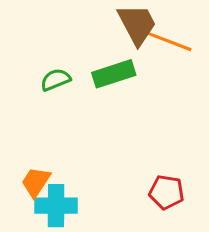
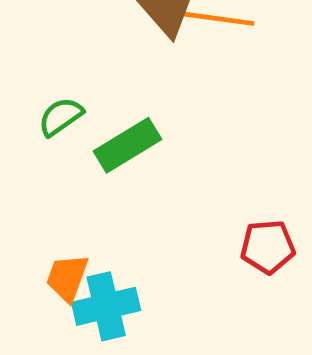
green rectangle: (114, 74) -> (128, 145), moved

